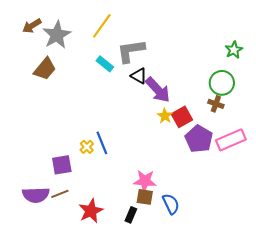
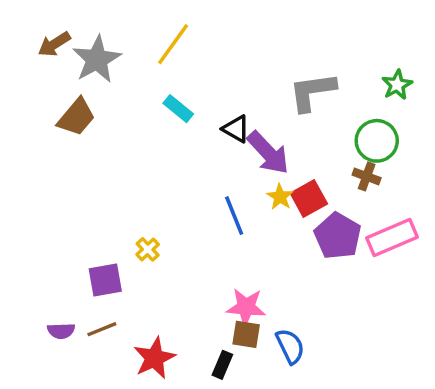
gray L-shape: (131, 51) -> (312, 92), moved
blue line: (102, 143) -> (234, 216), moved
purple semicircle: (36, 195) -> (61, 331), size x0.6

